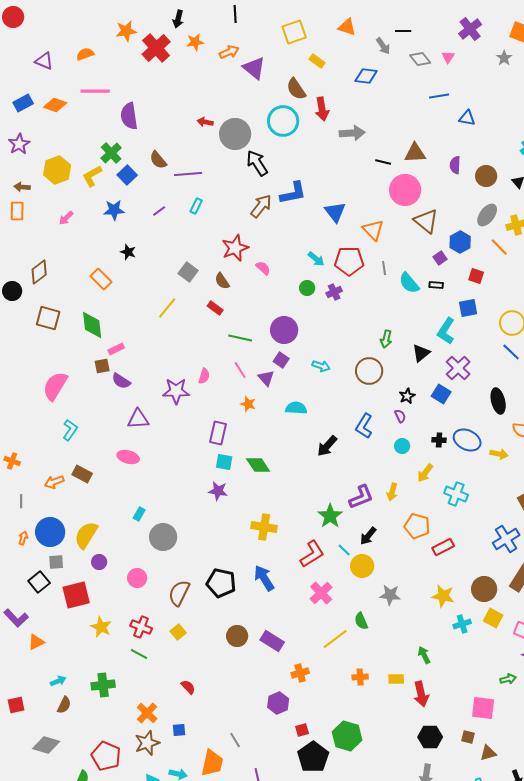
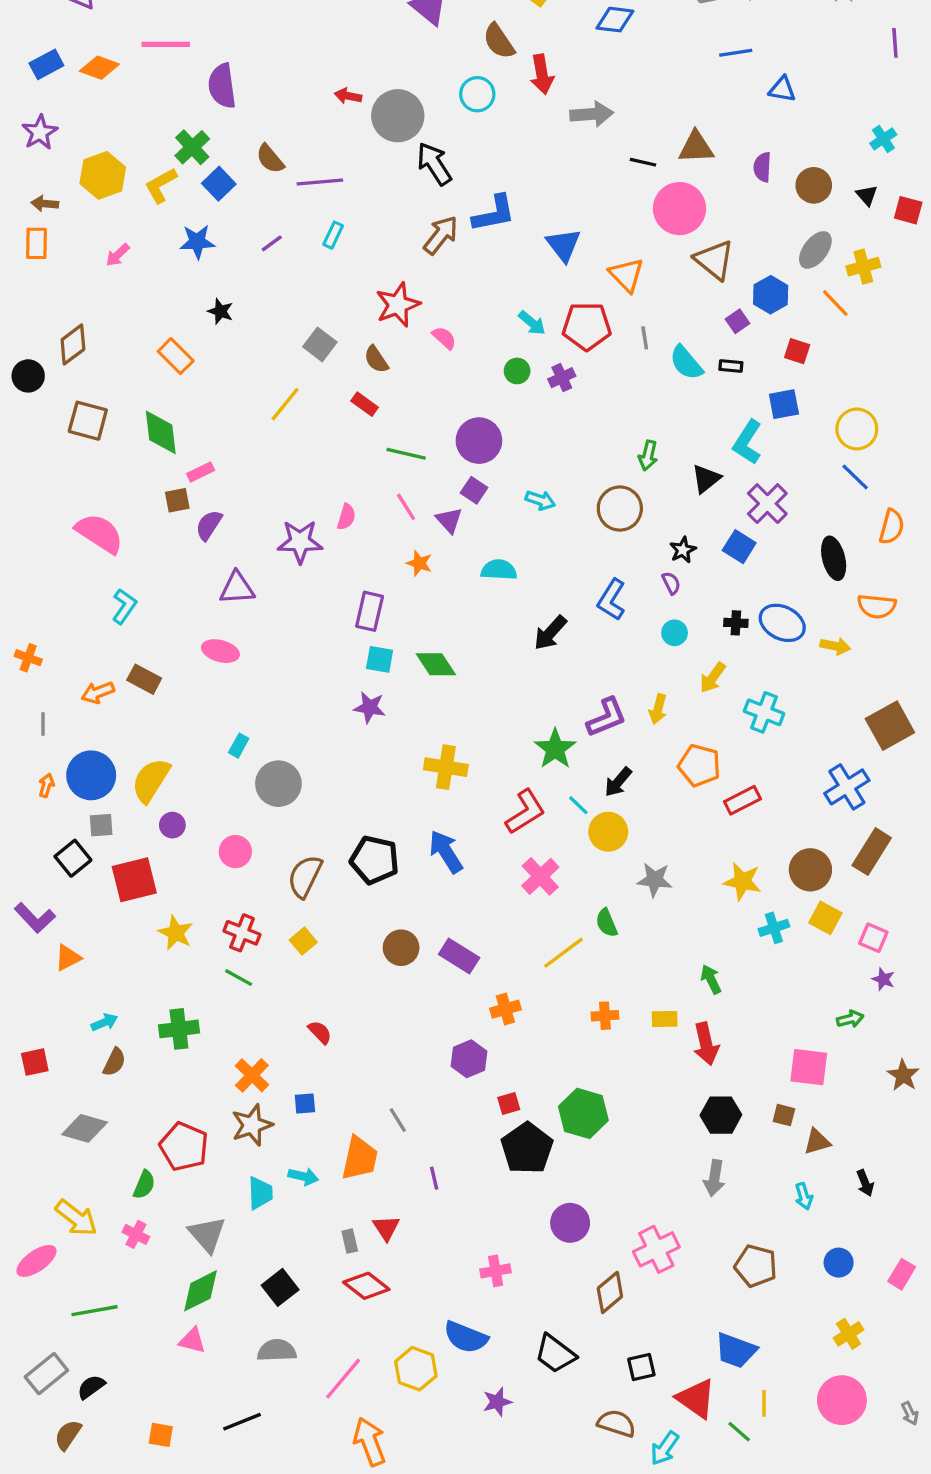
cyan circle: (283, 121) -> (477, 94), size x0.7
purple semicircle: (121, 381) -> (209, 525), turned 90
pink semicircle: (55, 386) -> (99, 533), turned 92

